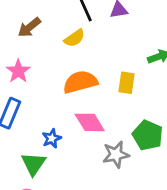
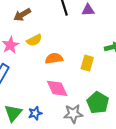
yellow semicircle: (74, 38) -> (34, 40), moved
orange semicircle: (80, 82) -> (54, 58), size x0.7
blue star: (52, 138) -> (35, 113), moved

